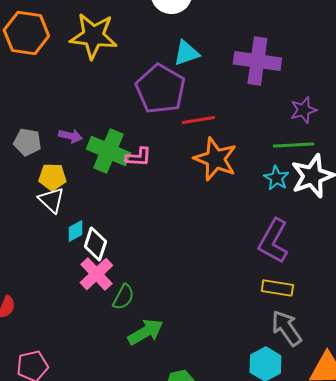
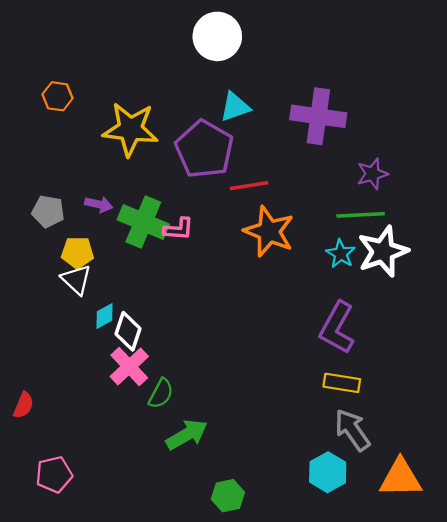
orange hexagon: (26, 33) -> (58, 96), moved, size x0.6
yellow star: (93, 36) -> (130, 129), moved

